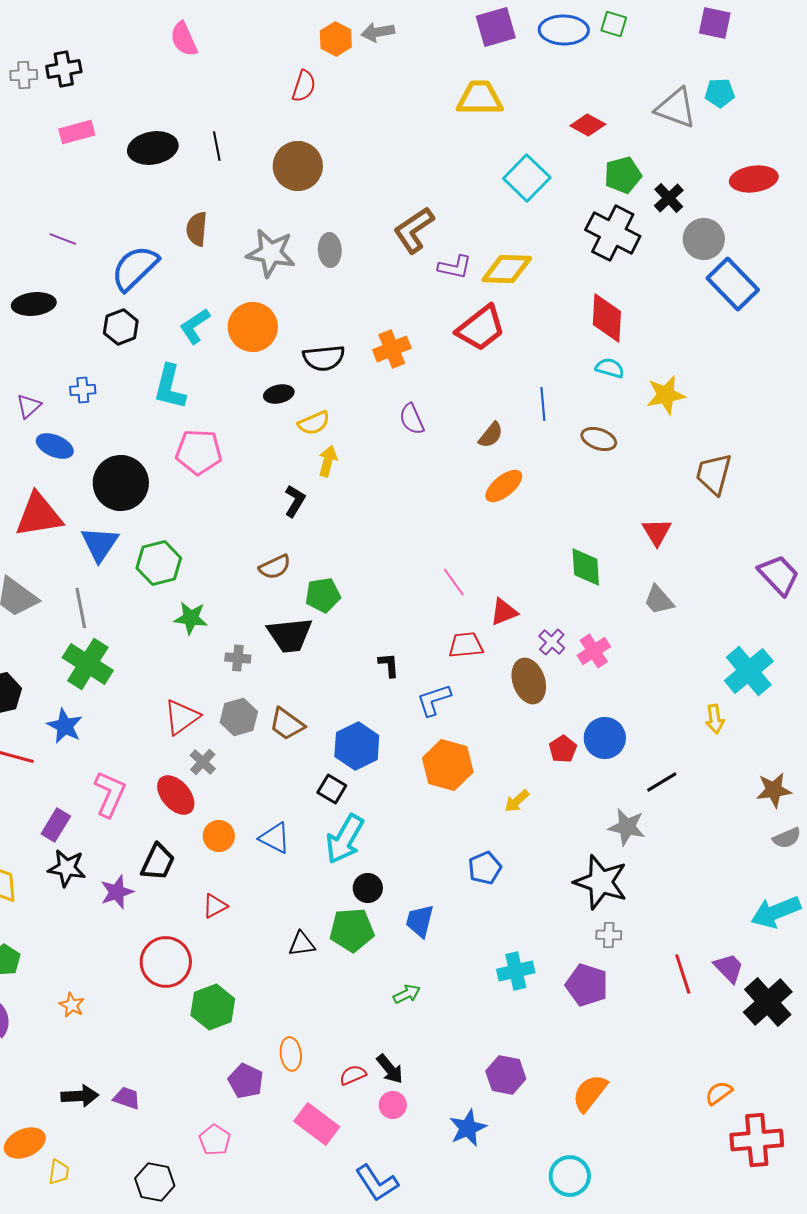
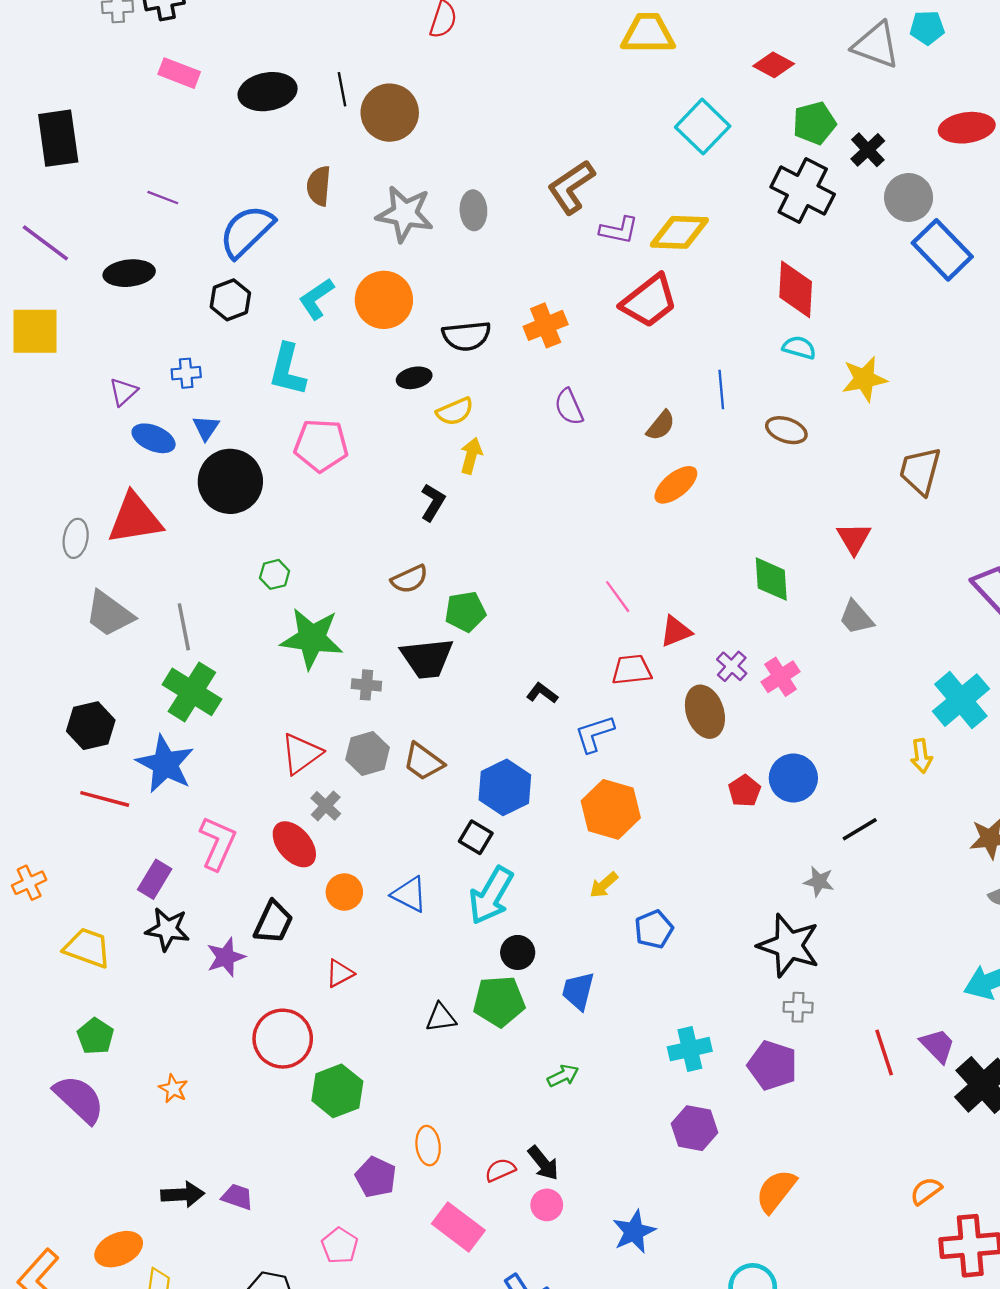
pink rectangle: (77, 132) -> (179, 73), turned 36
brown circle: (298, 166) -> (390, 113), moved
blue triangle: (100, 544) -> (206, 428), moved, size x0.6
green hexagon: (159, 563) -> (275, 574), size x0.6
green star: (191, 618) -> (312, 638), size x1.6
black L-shape: (389, 665) -> (542, 693), turned -48
blue star: (65, 726) -> (165, 764), size x1.4
yellow arrow: (517, 801) -> (604, 885), moved
gray star: (627, 827) -> (819, 882), size x0.7
purple hexagon: (506, 1075) -> (694, 1128), moved

